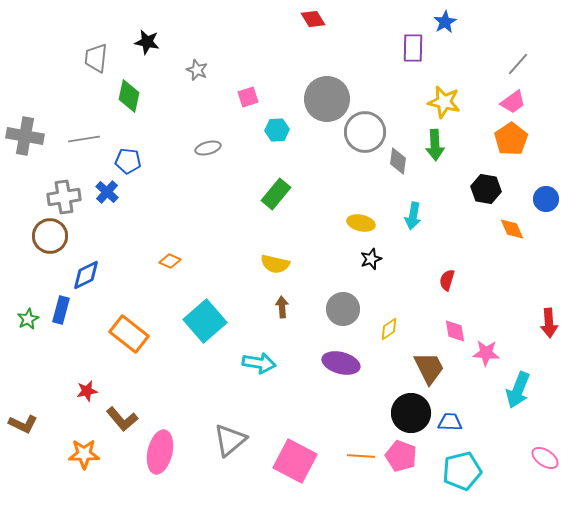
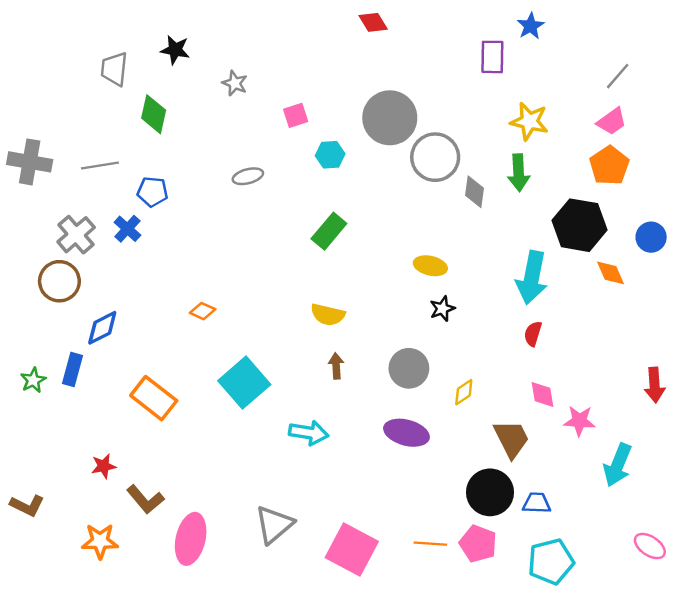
black hexagon: (486, 189) -> (579, 225), size x1.5
gray cross: (64, 197) -> (76, 235), turned -32
cyan arrow: (413, 216) -> (532, 278), moved, size x1.6

